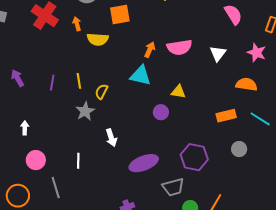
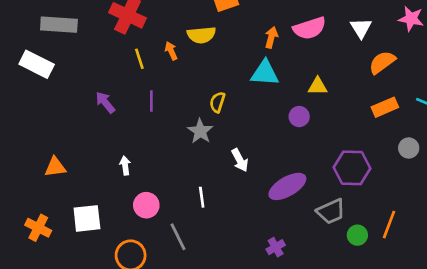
orange arrow: (77, 24) -> (171, 51), moved
yellow line: (79, 81) -> (139, 59), moved
orange semicircle: (246, 84) -> (382, 62), moved, turned -35

